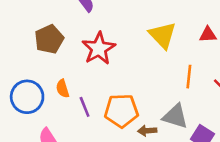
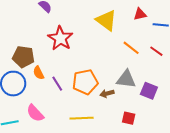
brown pentagon: (49, 39) -> (23, 57), moved, turned -30
orange line: (189, 77) -> (131, 48), turned -48

